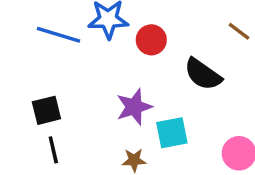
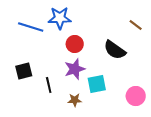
red circle: (151, 40) -> (75, 44), moved
black line: (53, 150) -> (49, 85), moved

